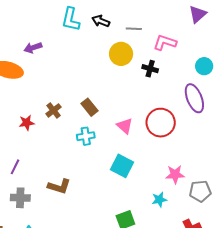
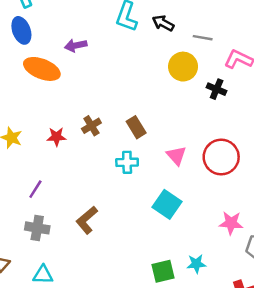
brown L-shape: (59, 186) -> (87, 220), turned 115
cyan star: (159, 200) -> (196, 264), moved

